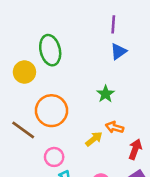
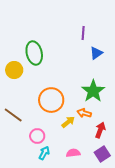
blue triangle: (118, 51) -> (96, 53), moved
green star: (106, 94) -> (93, 91), moved, size x1.6
orange circle: (51, 111) -> (51, 100), moved

